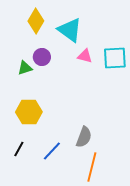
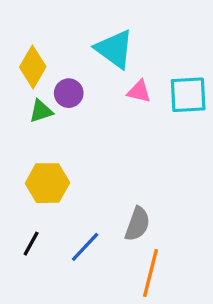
yellow diamond: (36, 21) -> (33, 67), moved

